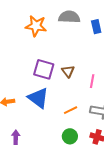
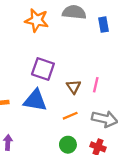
brown triangle: (68, 71) -> (74, 87), moved
blue triangle: (38, 98) -> (35, 100), turned -30

